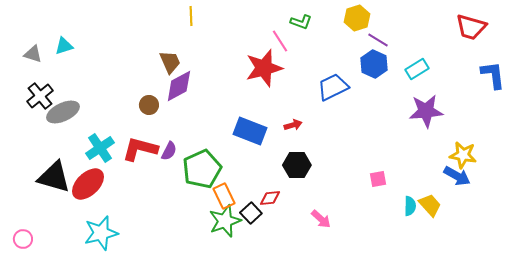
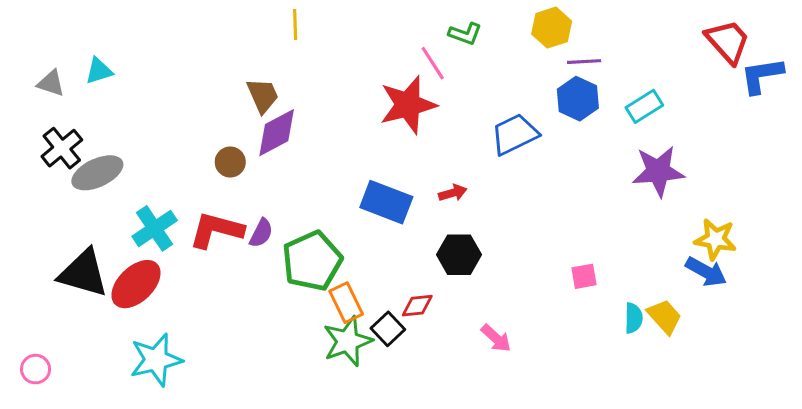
red trapezoid: (471, 27) -> (728, 41), turned -148
purple line: (378, 40) -> (584, 62), turned -35
blue L-shape: (493, 75) -> (762, 75), moved, turned -92

